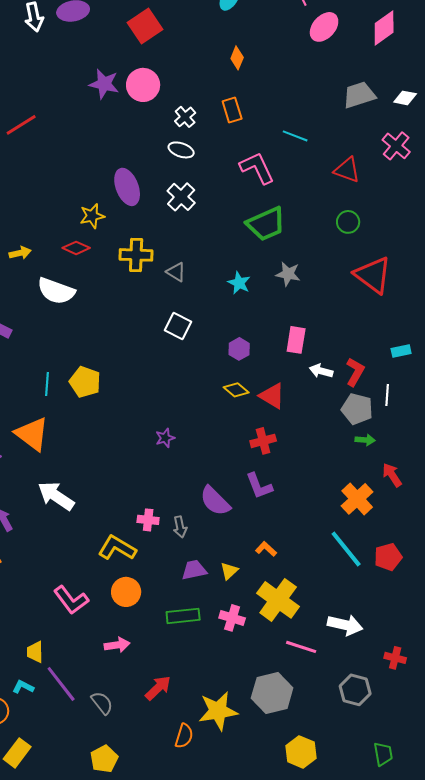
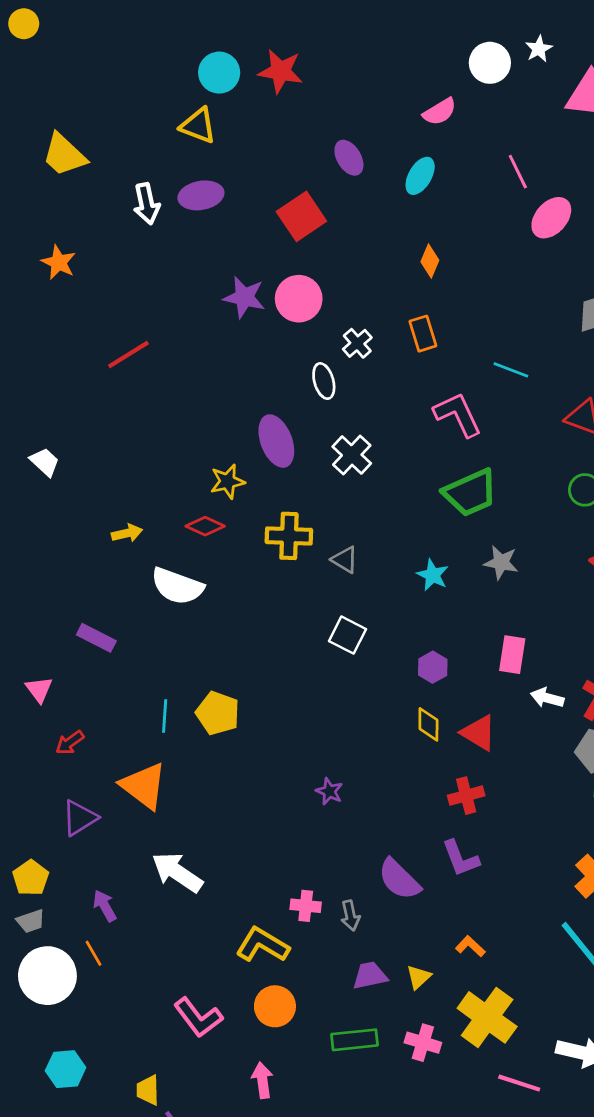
white ellipse: (181, 150) -> (324, 381), moved, turned 55
yellow diamond: (236, 390) -> (428, 724), turned 50
purple star: (165, 438) -> (329, 791), turned -30
pink arrow: (117, 645) -> (262, 1080), turned -90

